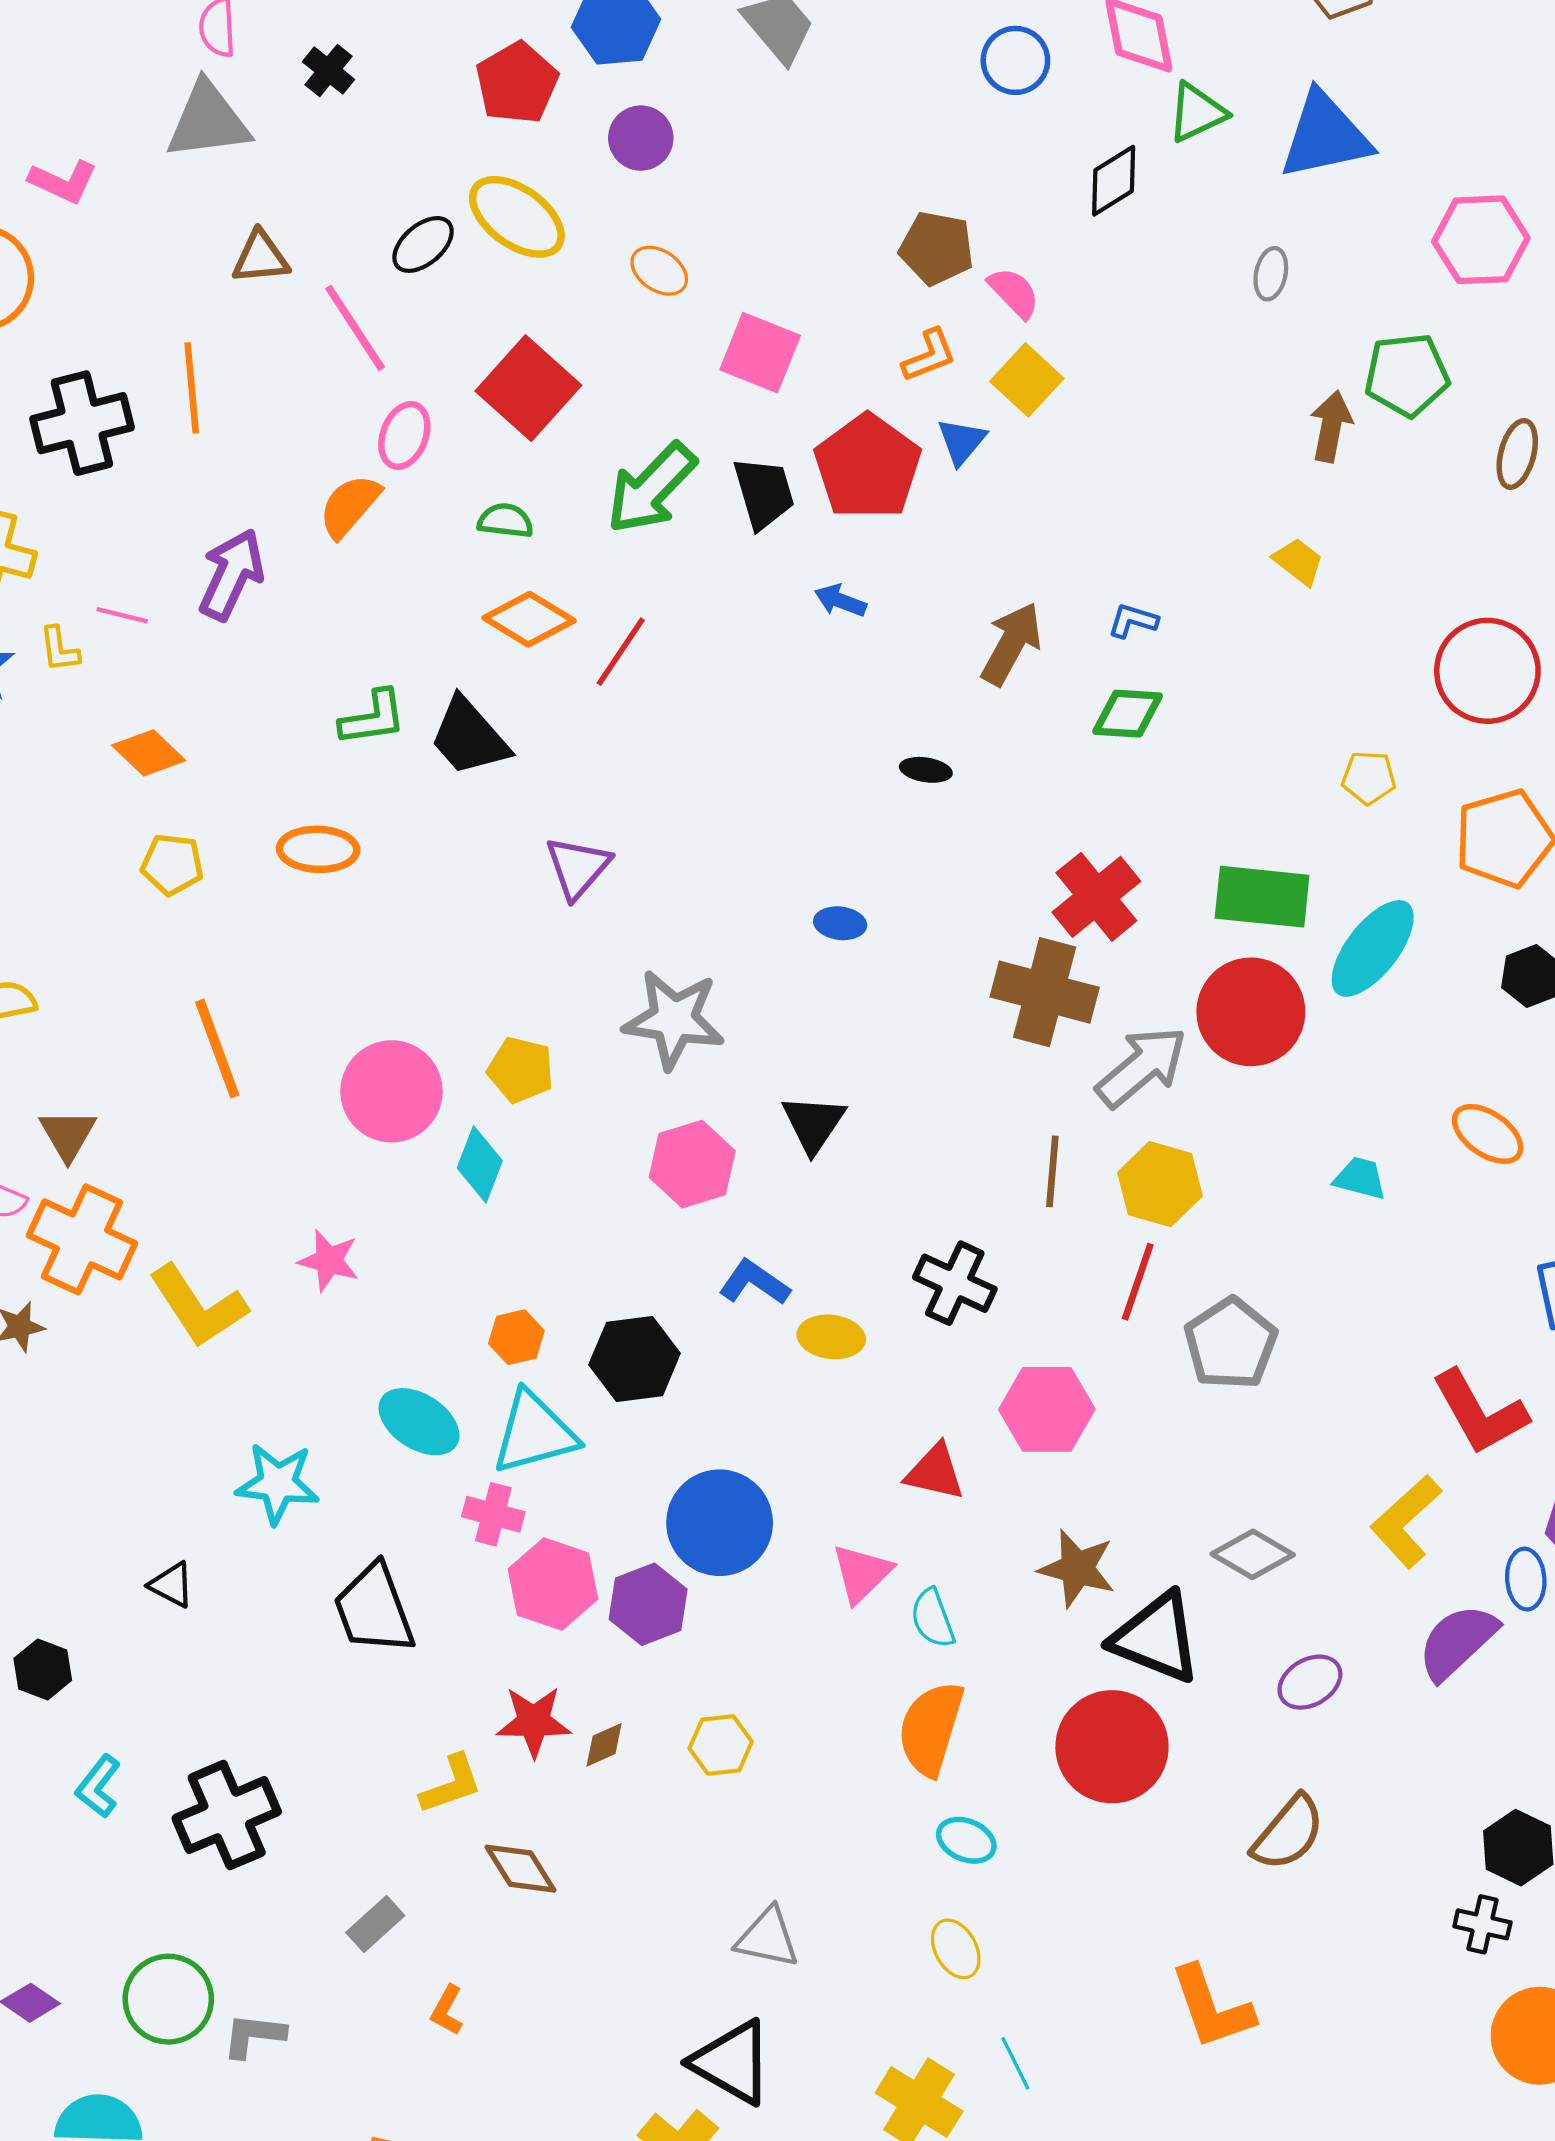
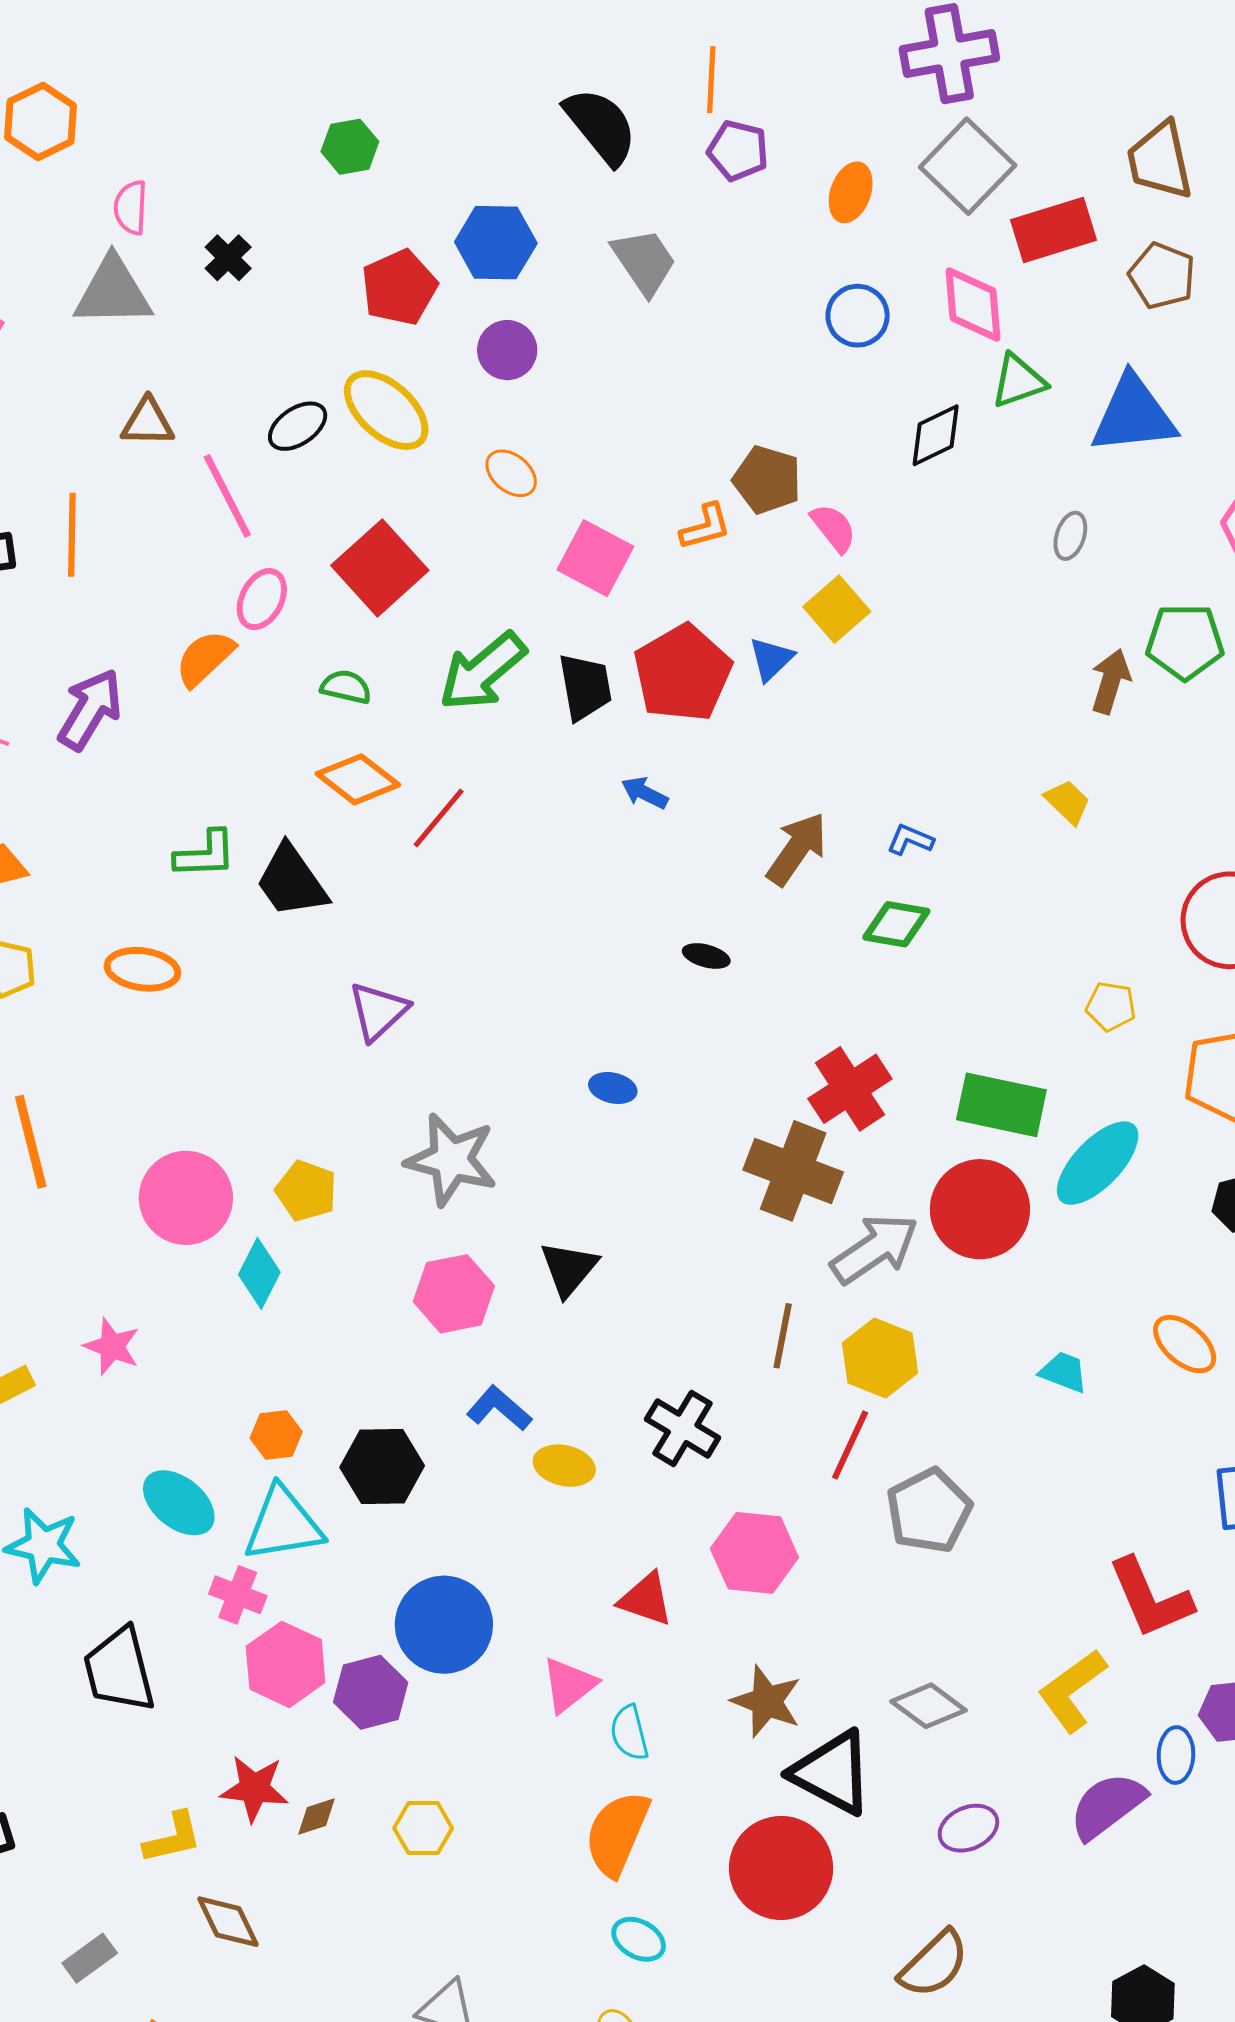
orange L-shape: (929, 356) -> (705, 527), moved

